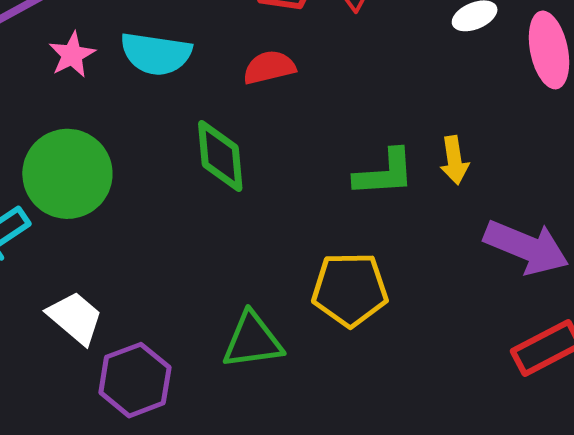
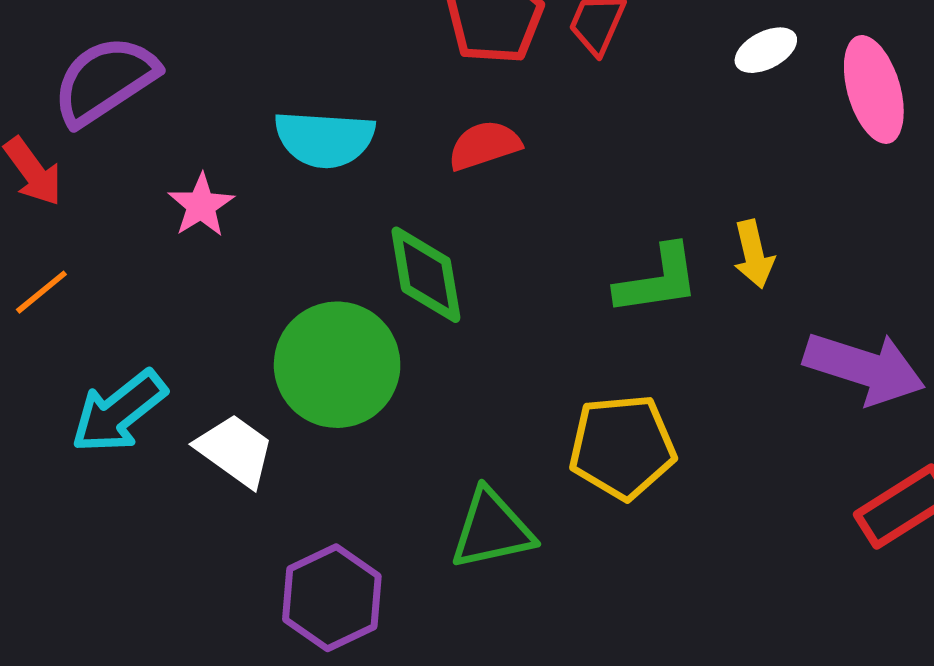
pink star: (72, 55) -> (201, 205), moved
green circle: (67, 174) -> (337, 365), moved
white trapezoid: (75, 318) -> (235, 450), moved

